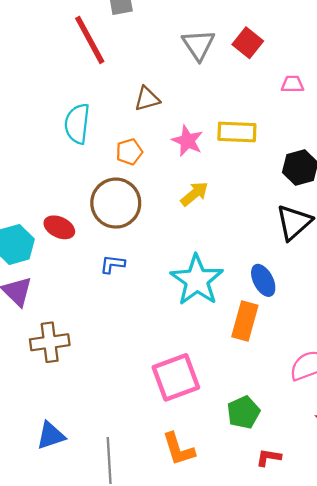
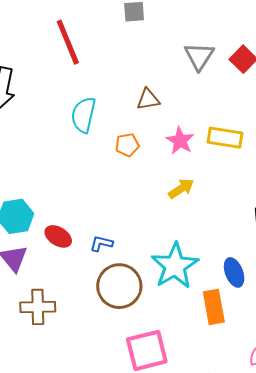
red line: (90, 40) -> (68, 42), moved
brown circle: (116, 203) -> (119, 286), moved
red ellipse: (59, 227) -> (58, 236), moved
orange rectangle: (245, 321) -> (214, 307), turned -32

